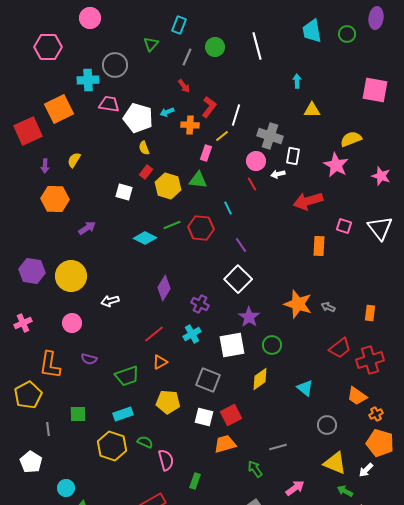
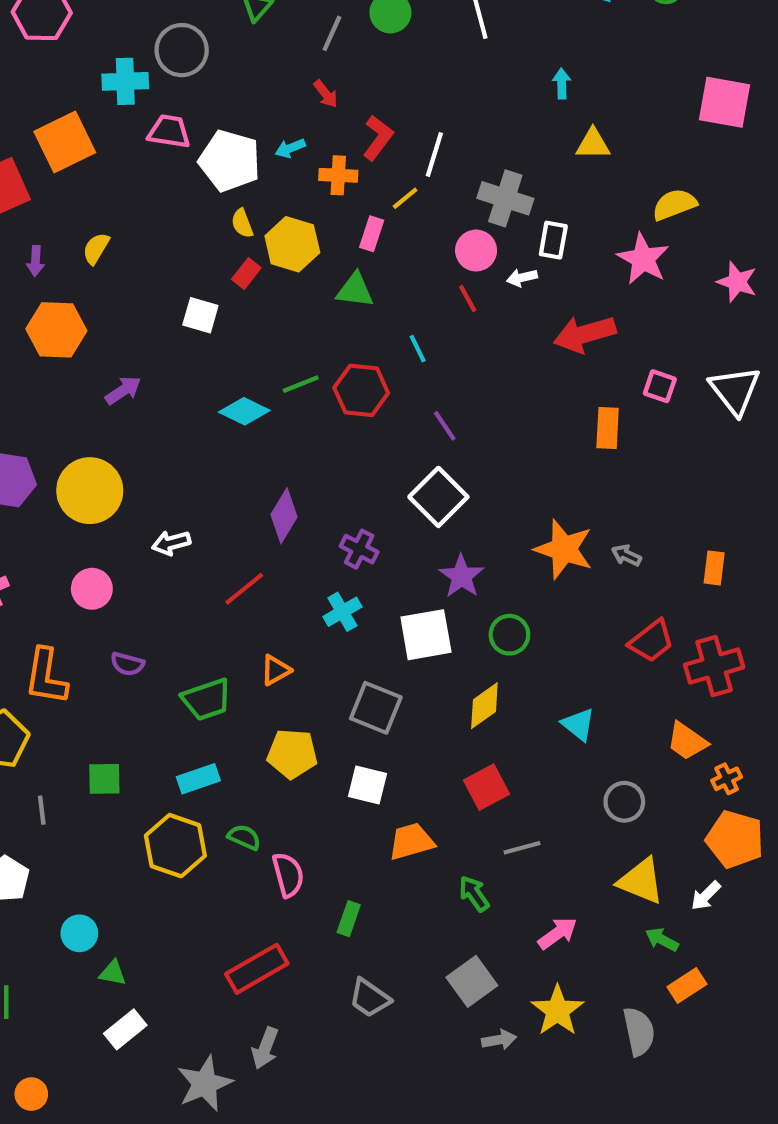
yellow hexagon: (168, 186) -> (292, 244), moved
red line: (154, 334) -> (244, 589), moved
red square: (231, 415) -> (486, 787), moved

